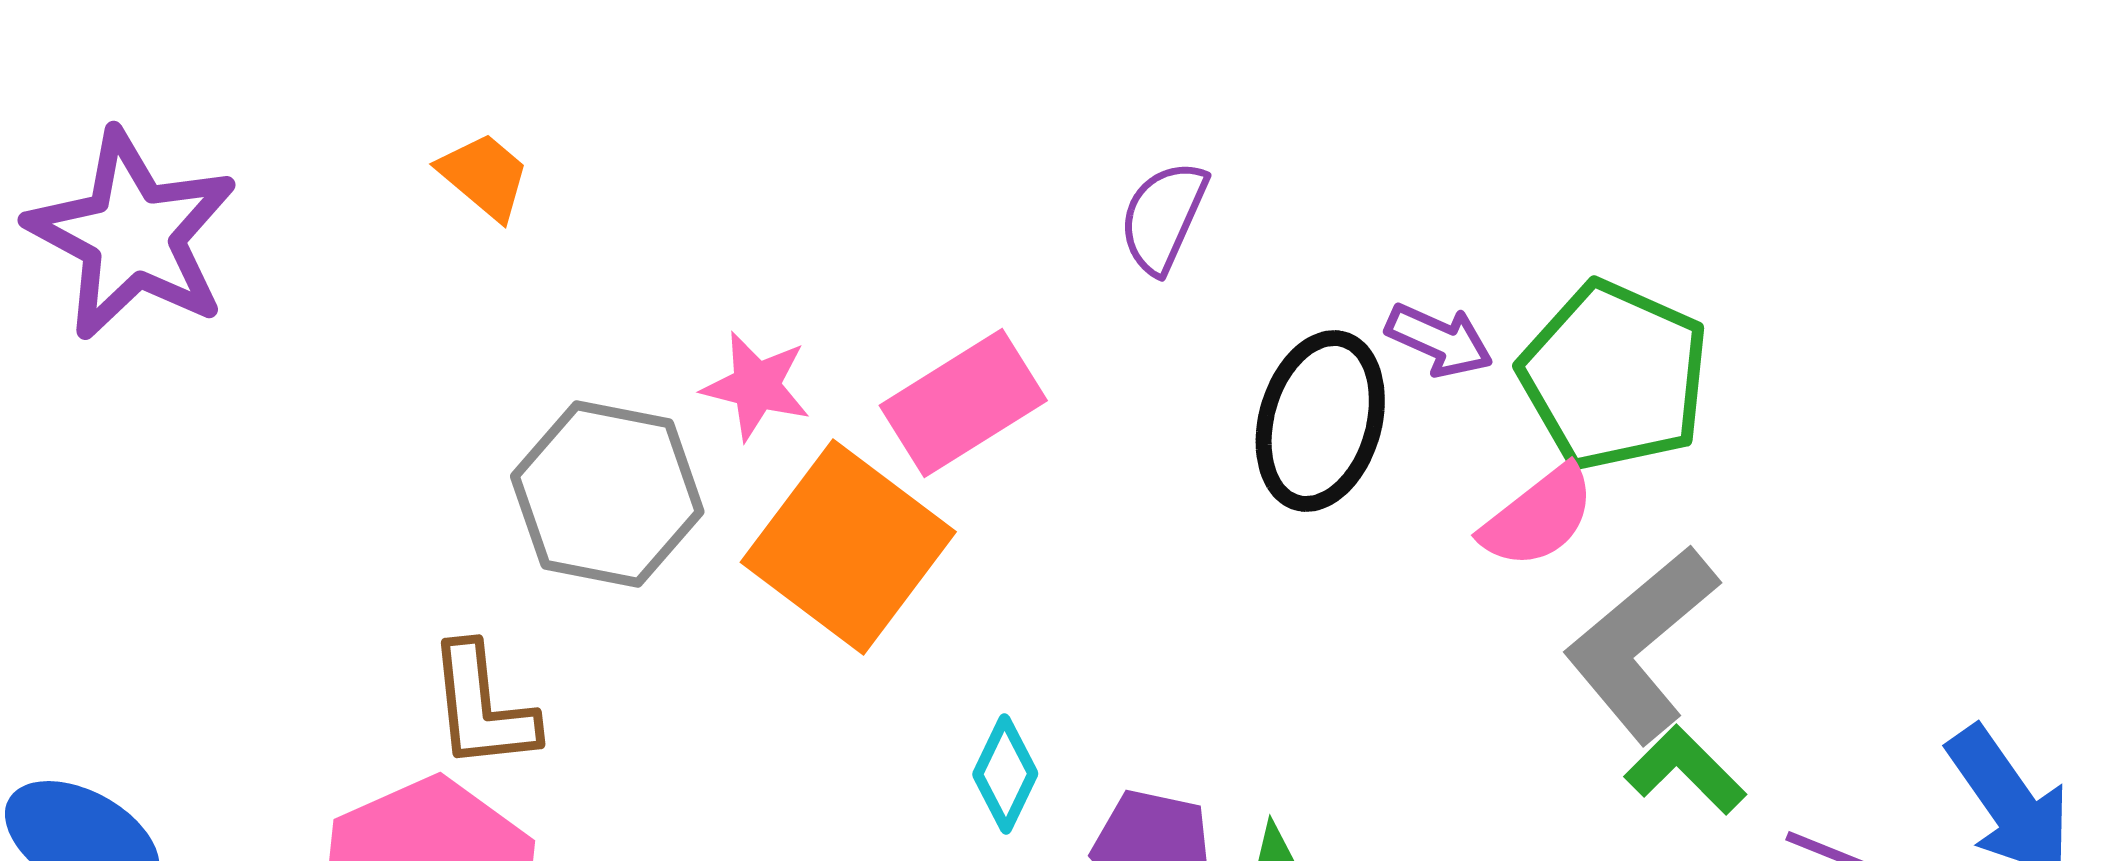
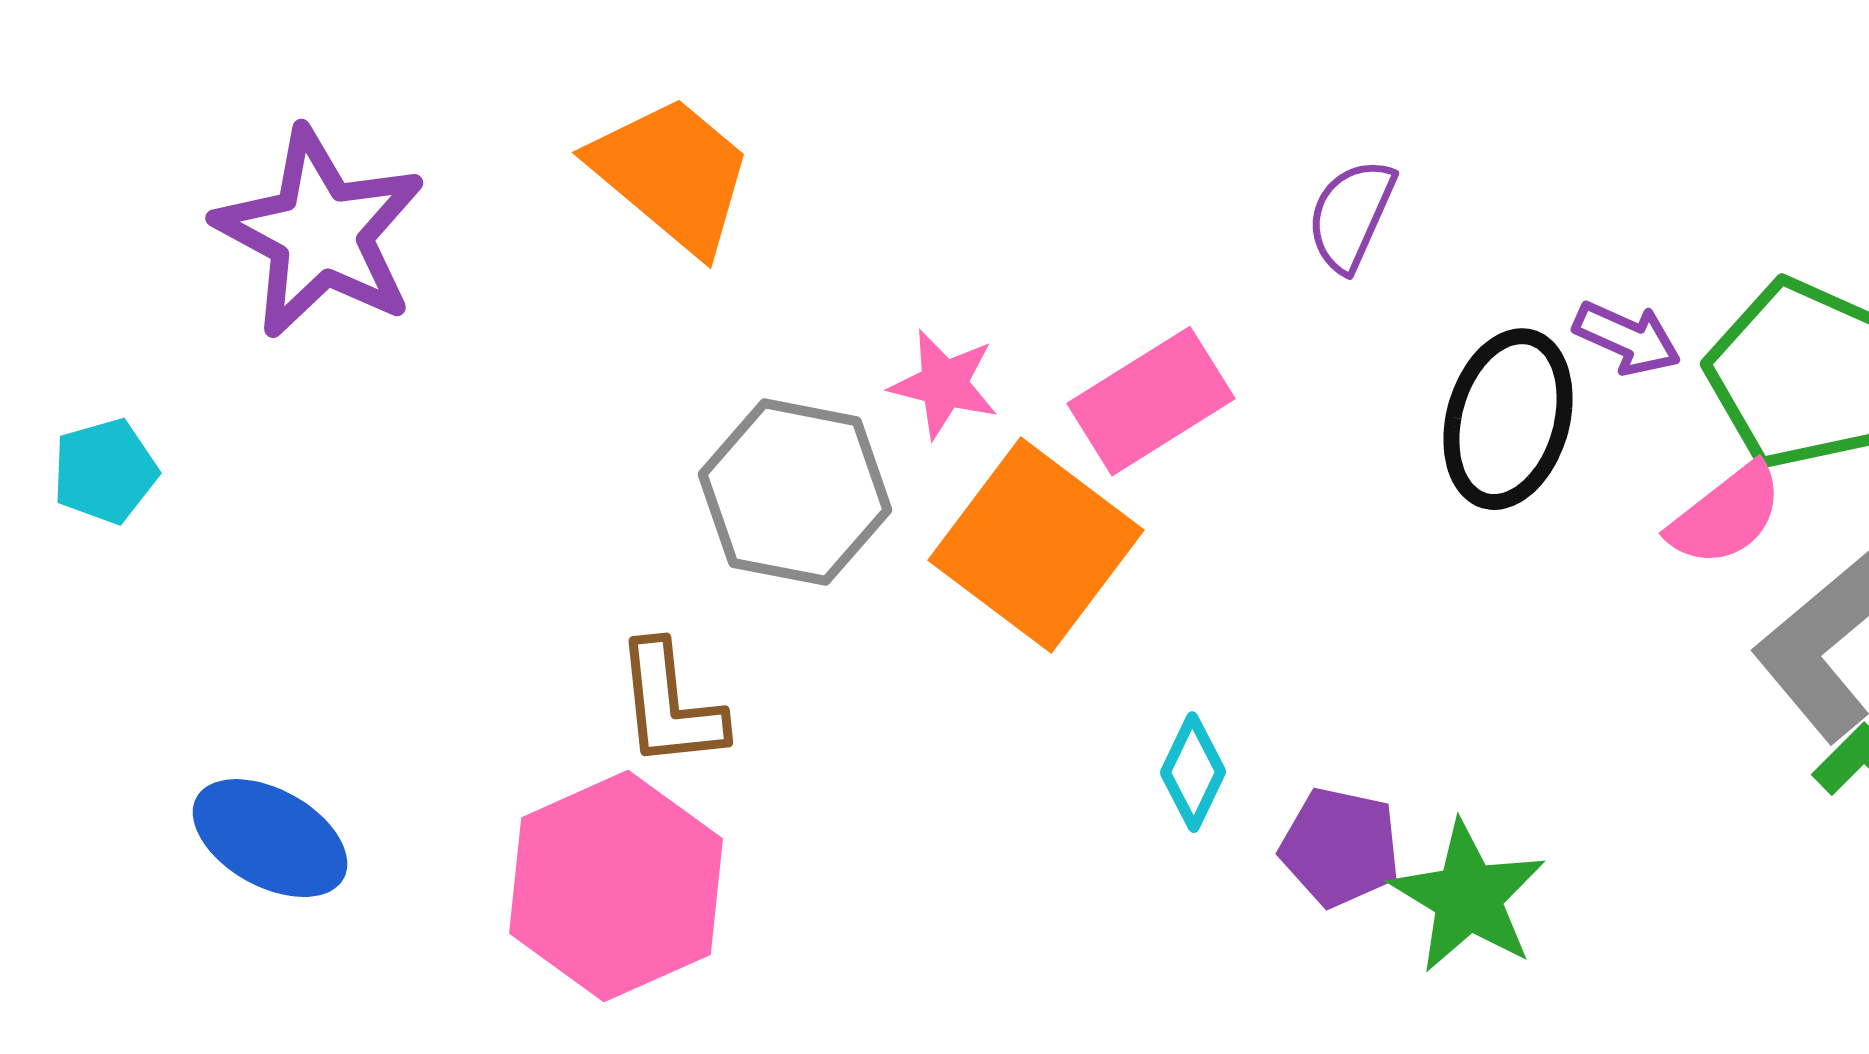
orange trapezoid: (484, 176) -> (672, 174), size x1.8

